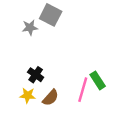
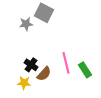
pink line: (83, 90) -> (66, 63), moved, turned -30
brown semicircle: (51, 98) -> (44, 74), moved

